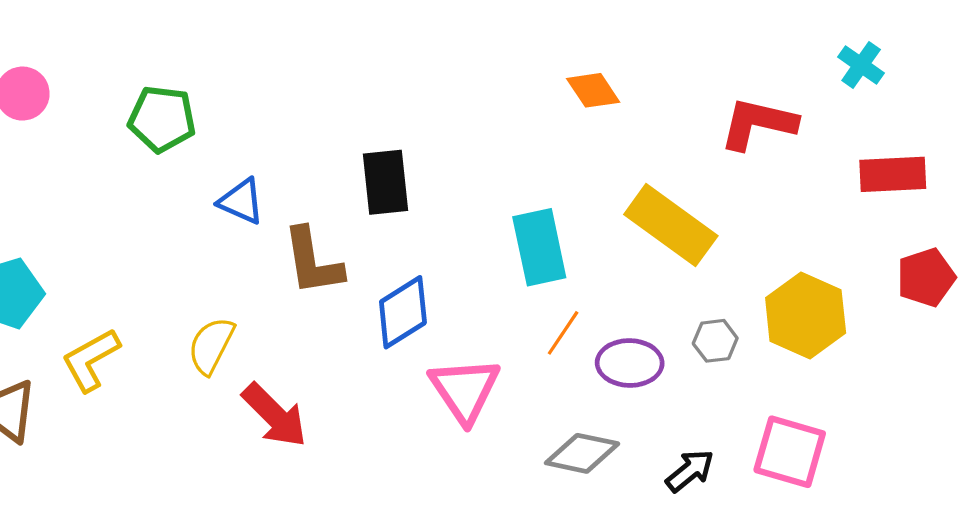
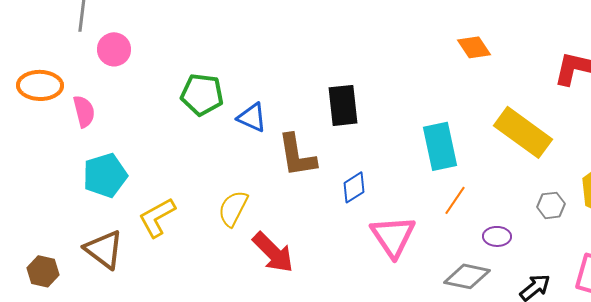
green pentagon: (162, 119) -> (202, 94), moved
blue diamond: (403, 312) -> (354, 187), size x0.7
purple ellipse: (630, 363) -> (497, 236), moved, size x0.7

